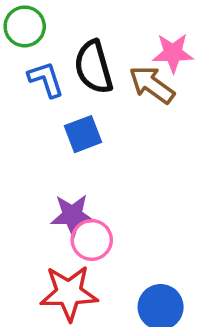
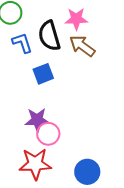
pink star: (173, 53) -> (76, 19), moved

